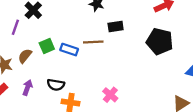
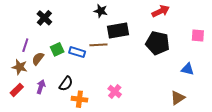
black rectangle: (116, 26) -> (118, 31), size x1.5
purple line: (15, 27) -> (25, 45), moved
black semicircle: (56, 85) -> (66, 84), turned -63

